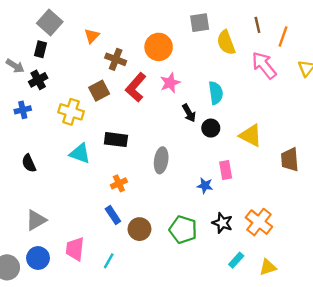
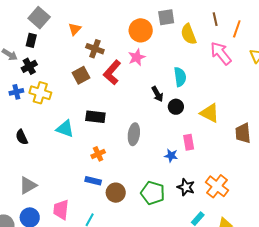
orange circle: (159, 47) -> (141, 30), moved
pink star: (170, 83) -> (137, 57), moved
yellow cross: (71, 112) -> (40, 93), moved
blue rectangle: (113, 215) -> (93, 181), turned -42

